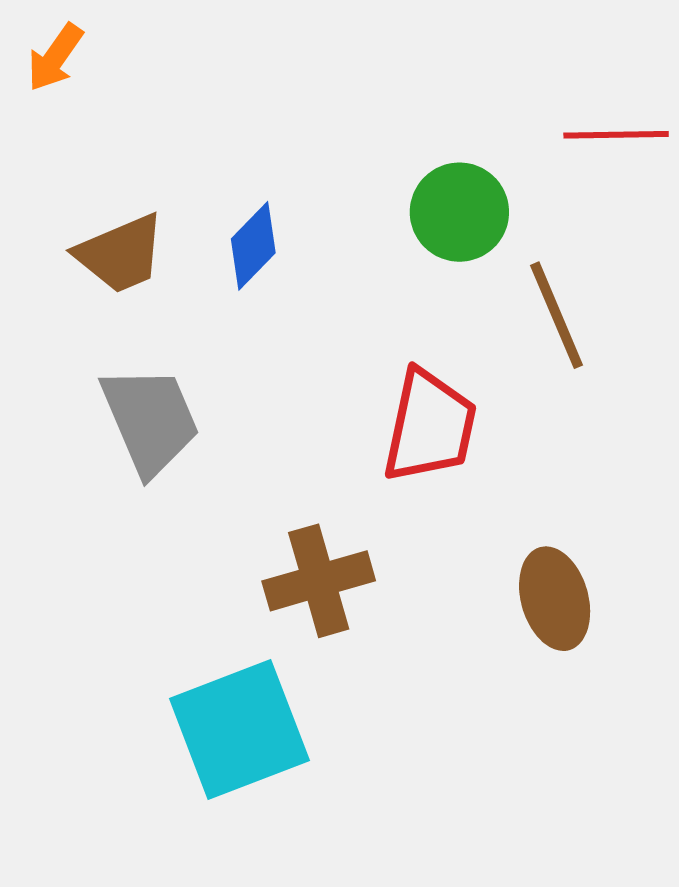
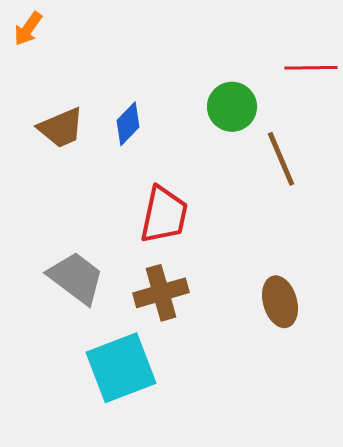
gray trapezoid: (150, 420) -> (76, 278), moved, turned -30
red trapezoid: (430, 426) -> (164, 215), moved

